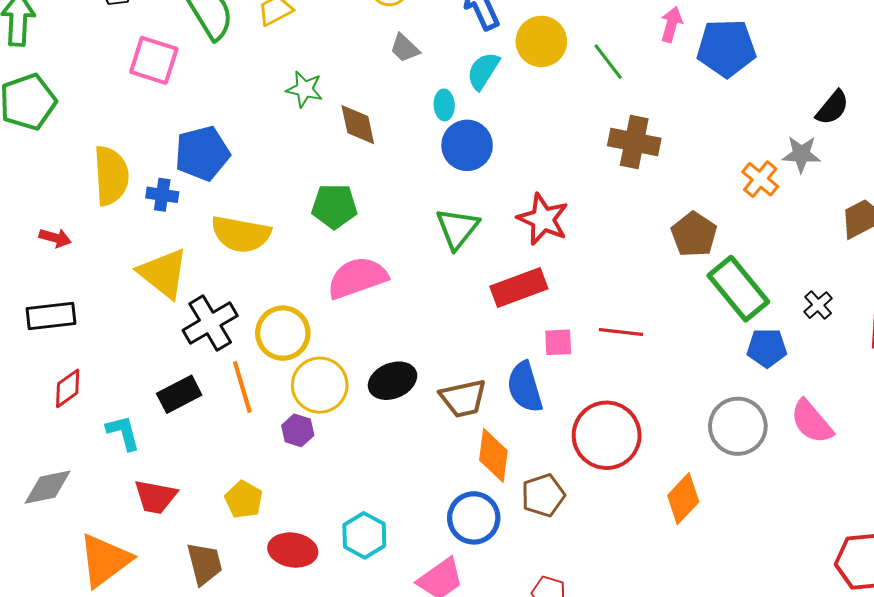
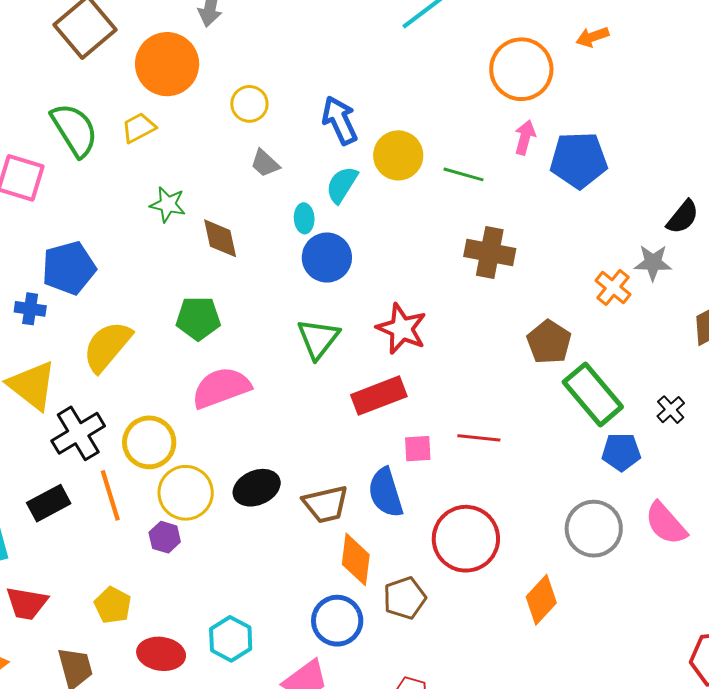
green line: (608, 62) -> (464, 174), turned -36
yellow semicircle: (241, 234) -> (107, 346), turned 120

